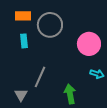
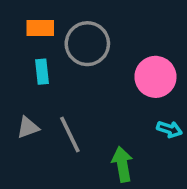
gray line: (40, 77) -> (70, 135), turned -50
gray triangle: (21, 95) -> (28, 128), moved, turned 40

